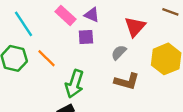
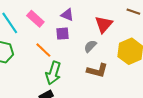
pink rectangle: (66, 15) -> (35, 19), moved
orange line: (46, 58) -> (43, 50), moved

